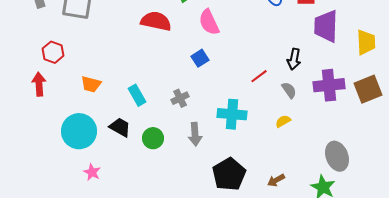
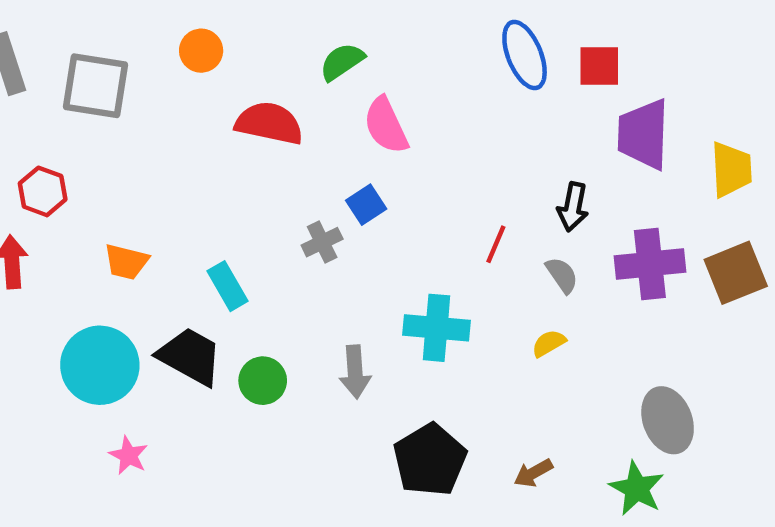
red line: (259, 76) -> (496, 244), turned -30
gray cross: (180, 98) -> (322, 242), moved
black trapezoid: (120, 127) -> (190, 356), size x1.4

